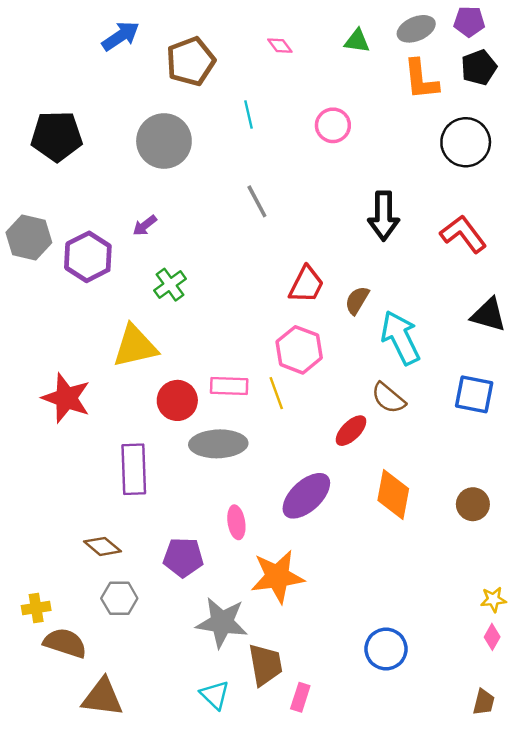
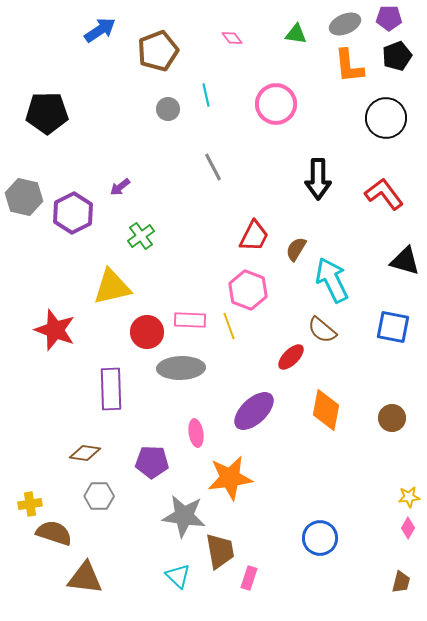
pink circle: (333, 125) -> (276, 104), size x1.4
gray circle: (164, 141) -> (168, 109), moved, size x0.5
brown diamond: (102, 546) -> (85, 453), turned -32

